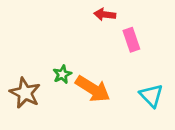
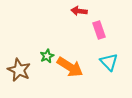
cyan triangle: (151, 96) -> (109, 62), moved

